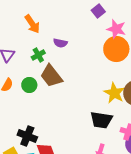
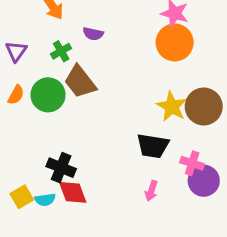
green circle: (29, 85) -> (48, 95), size x1.5
black cross: (27, 136) -> (61, 168), moved

